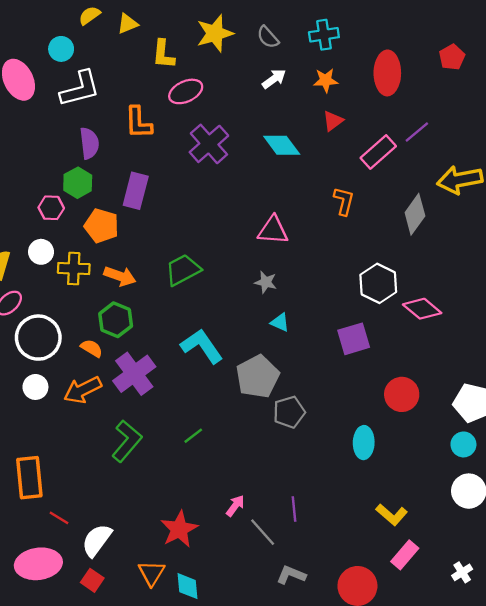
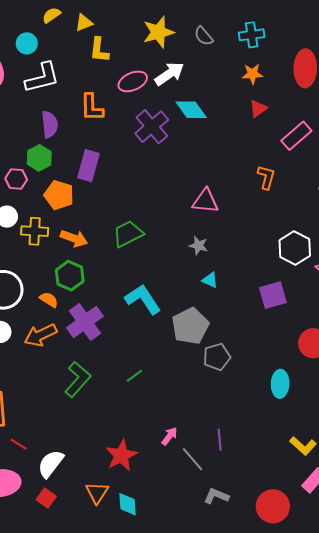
yellow L-shape: (163, 54) -> (99, 50), moved
white arrow: (274, 79) -> (169, 74), moved, size x1.4
cyan diamond: (282, 145) -> (191, 110), moved

